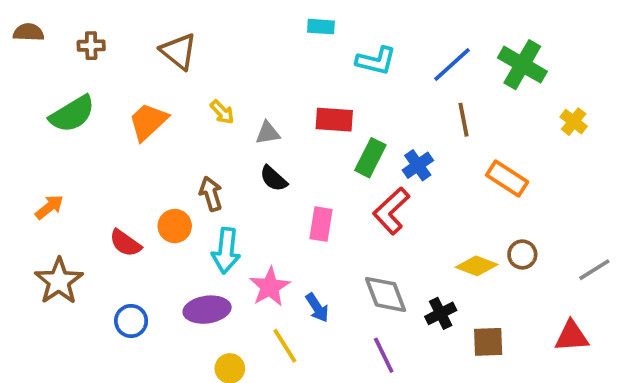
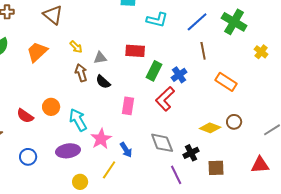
brown arrow: (211, 194) -> (81, 73), moved
cyan arrow: (226, 251) -> (78, 120), turned 145
yellow line: (285, 346) -> (109, 170), turned 66
purple line: (384, 355) -> (176, 175), moved

